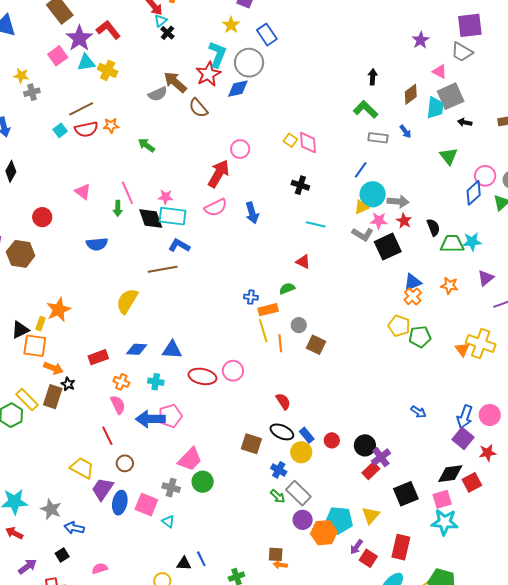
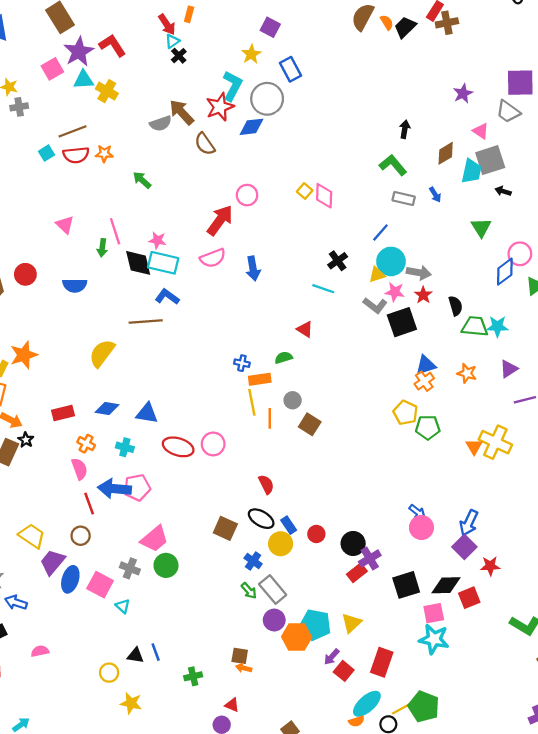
black cross: (300, 185) -> (338, 261), moved, turned 30
red circle: (42, 217) -> (25, 274), moved
pink circle: (490, 415) -> (421, 528), moved
red line: (107, 436) -> (89, 504), moved
black square: (406, 494) -> (406, 585), moved

